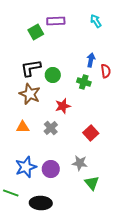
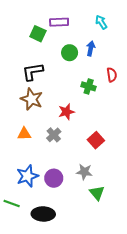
green square: (36, 32) -> (38, 34), turned -35
blue arrow: (91, 60) -> (91, 48), moved
green circle: (53, 75) -> (70, 53), moved

